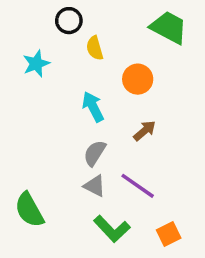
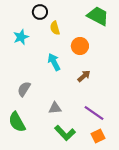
gray semicircle: (95, 153) -> (24, 89), moved
gray triangle: (95, 186) -> (55, 108), turned -32
purple line: (138, 186) -> (94, 113), moved

